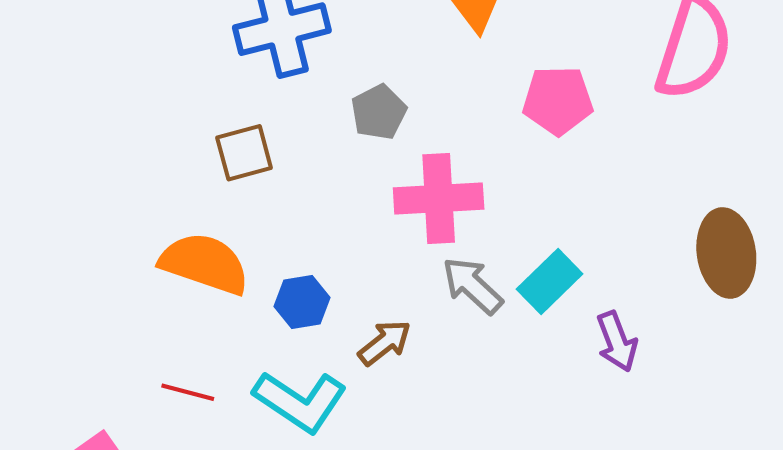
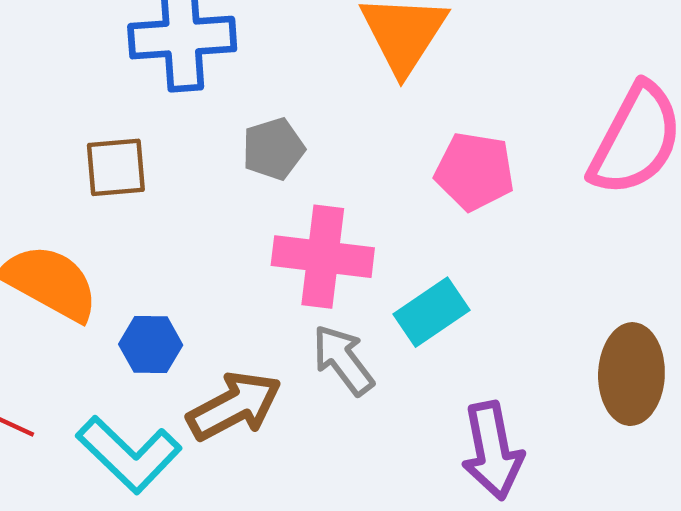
cyan rectangle: (550, 281) -> (432, 312), moved
purple arrow: (617, 342) -> (492, 451), size x1.4
brown arrow: (385, 343) -> (234, 406), size x1.5

